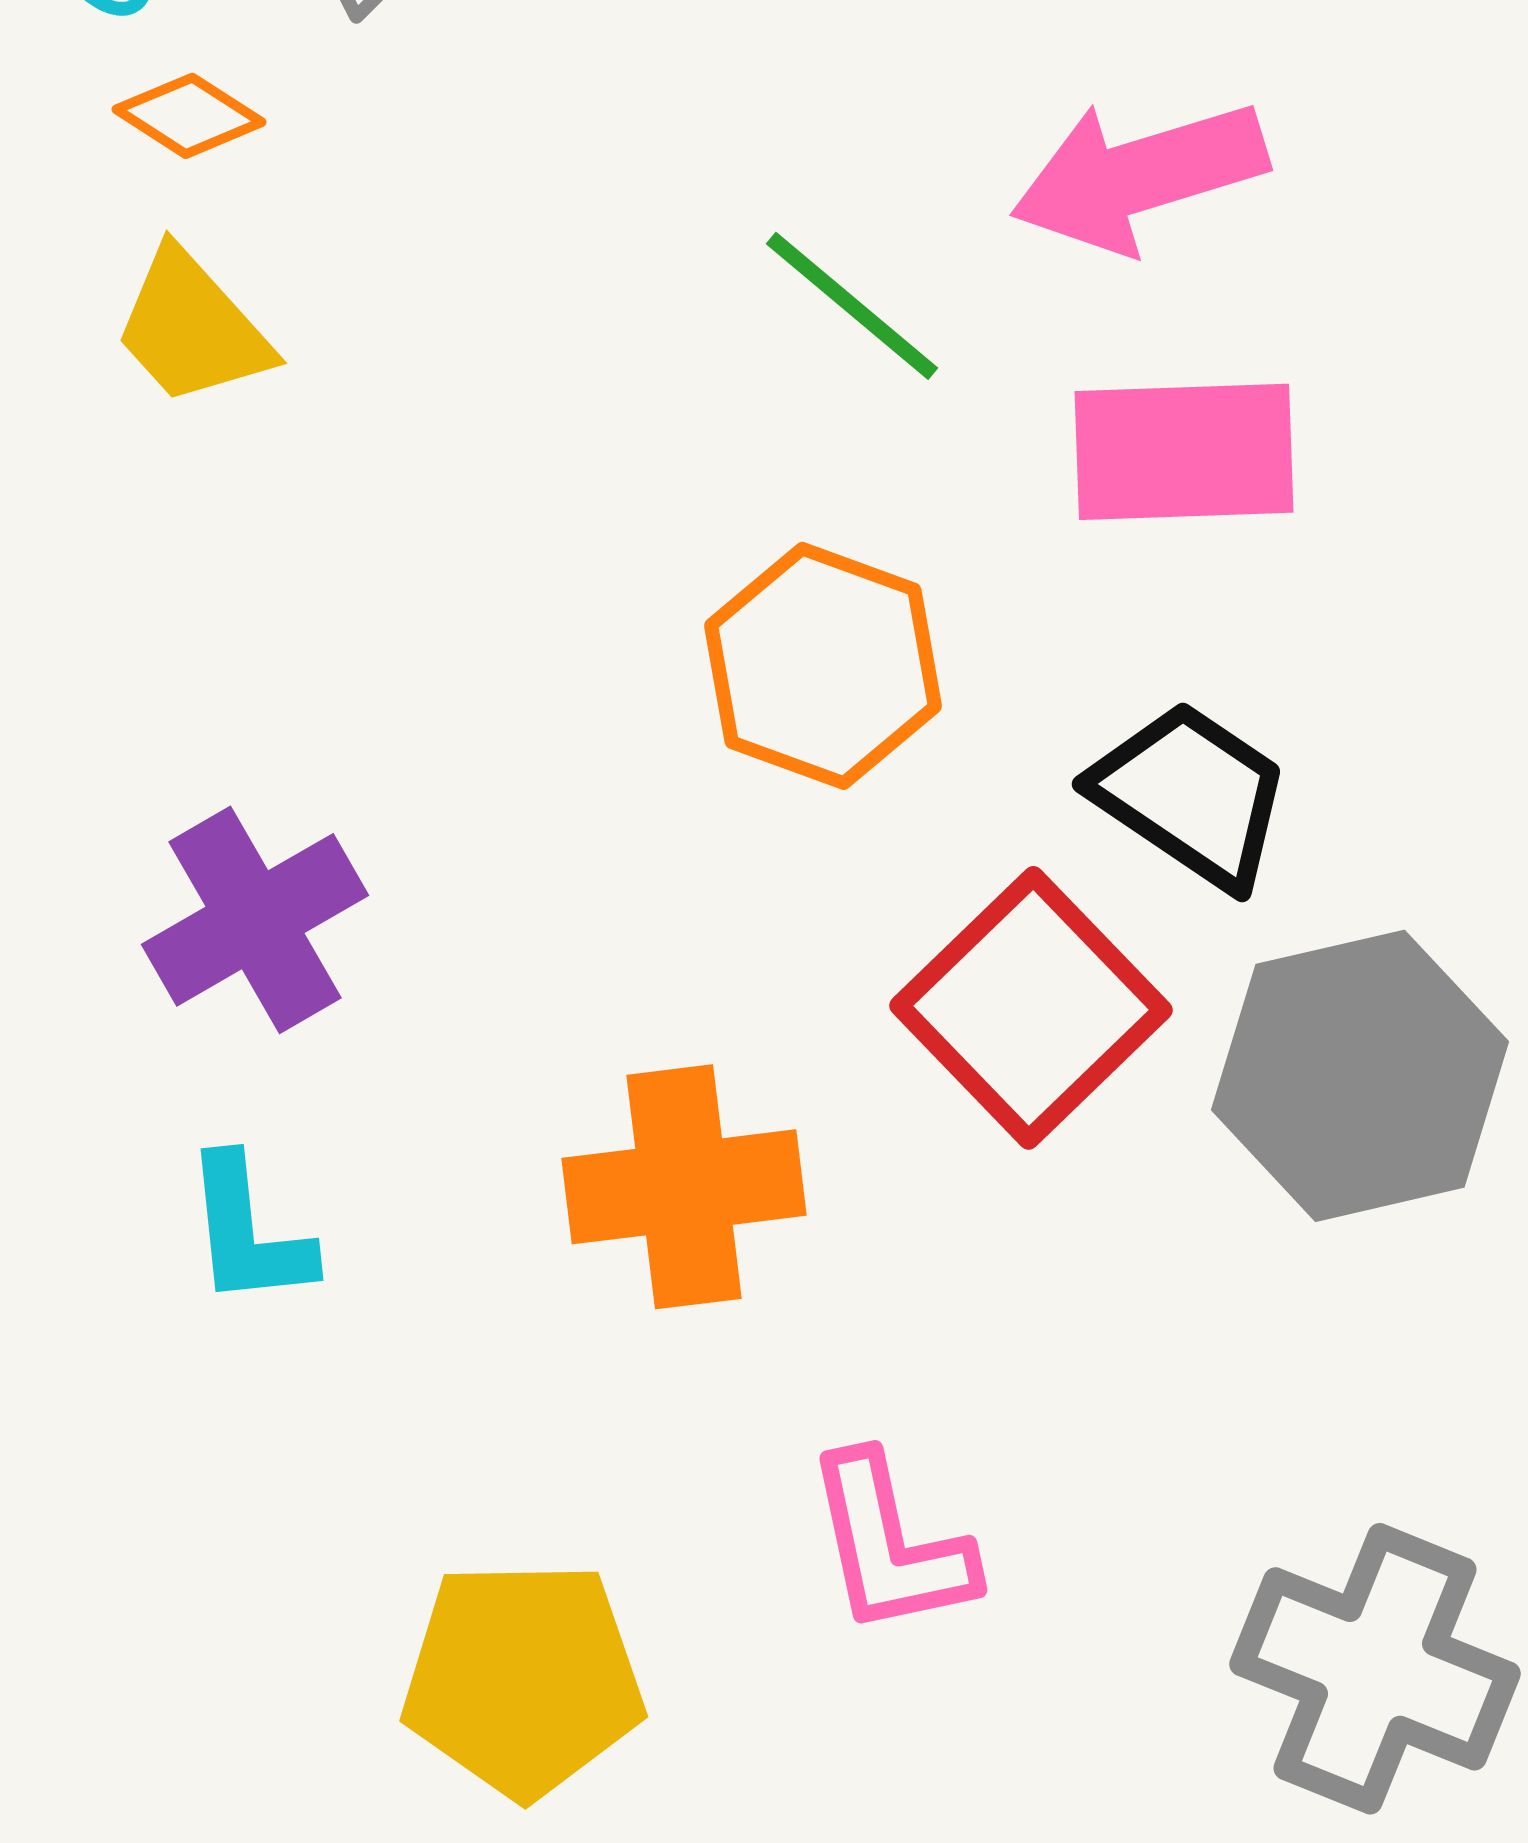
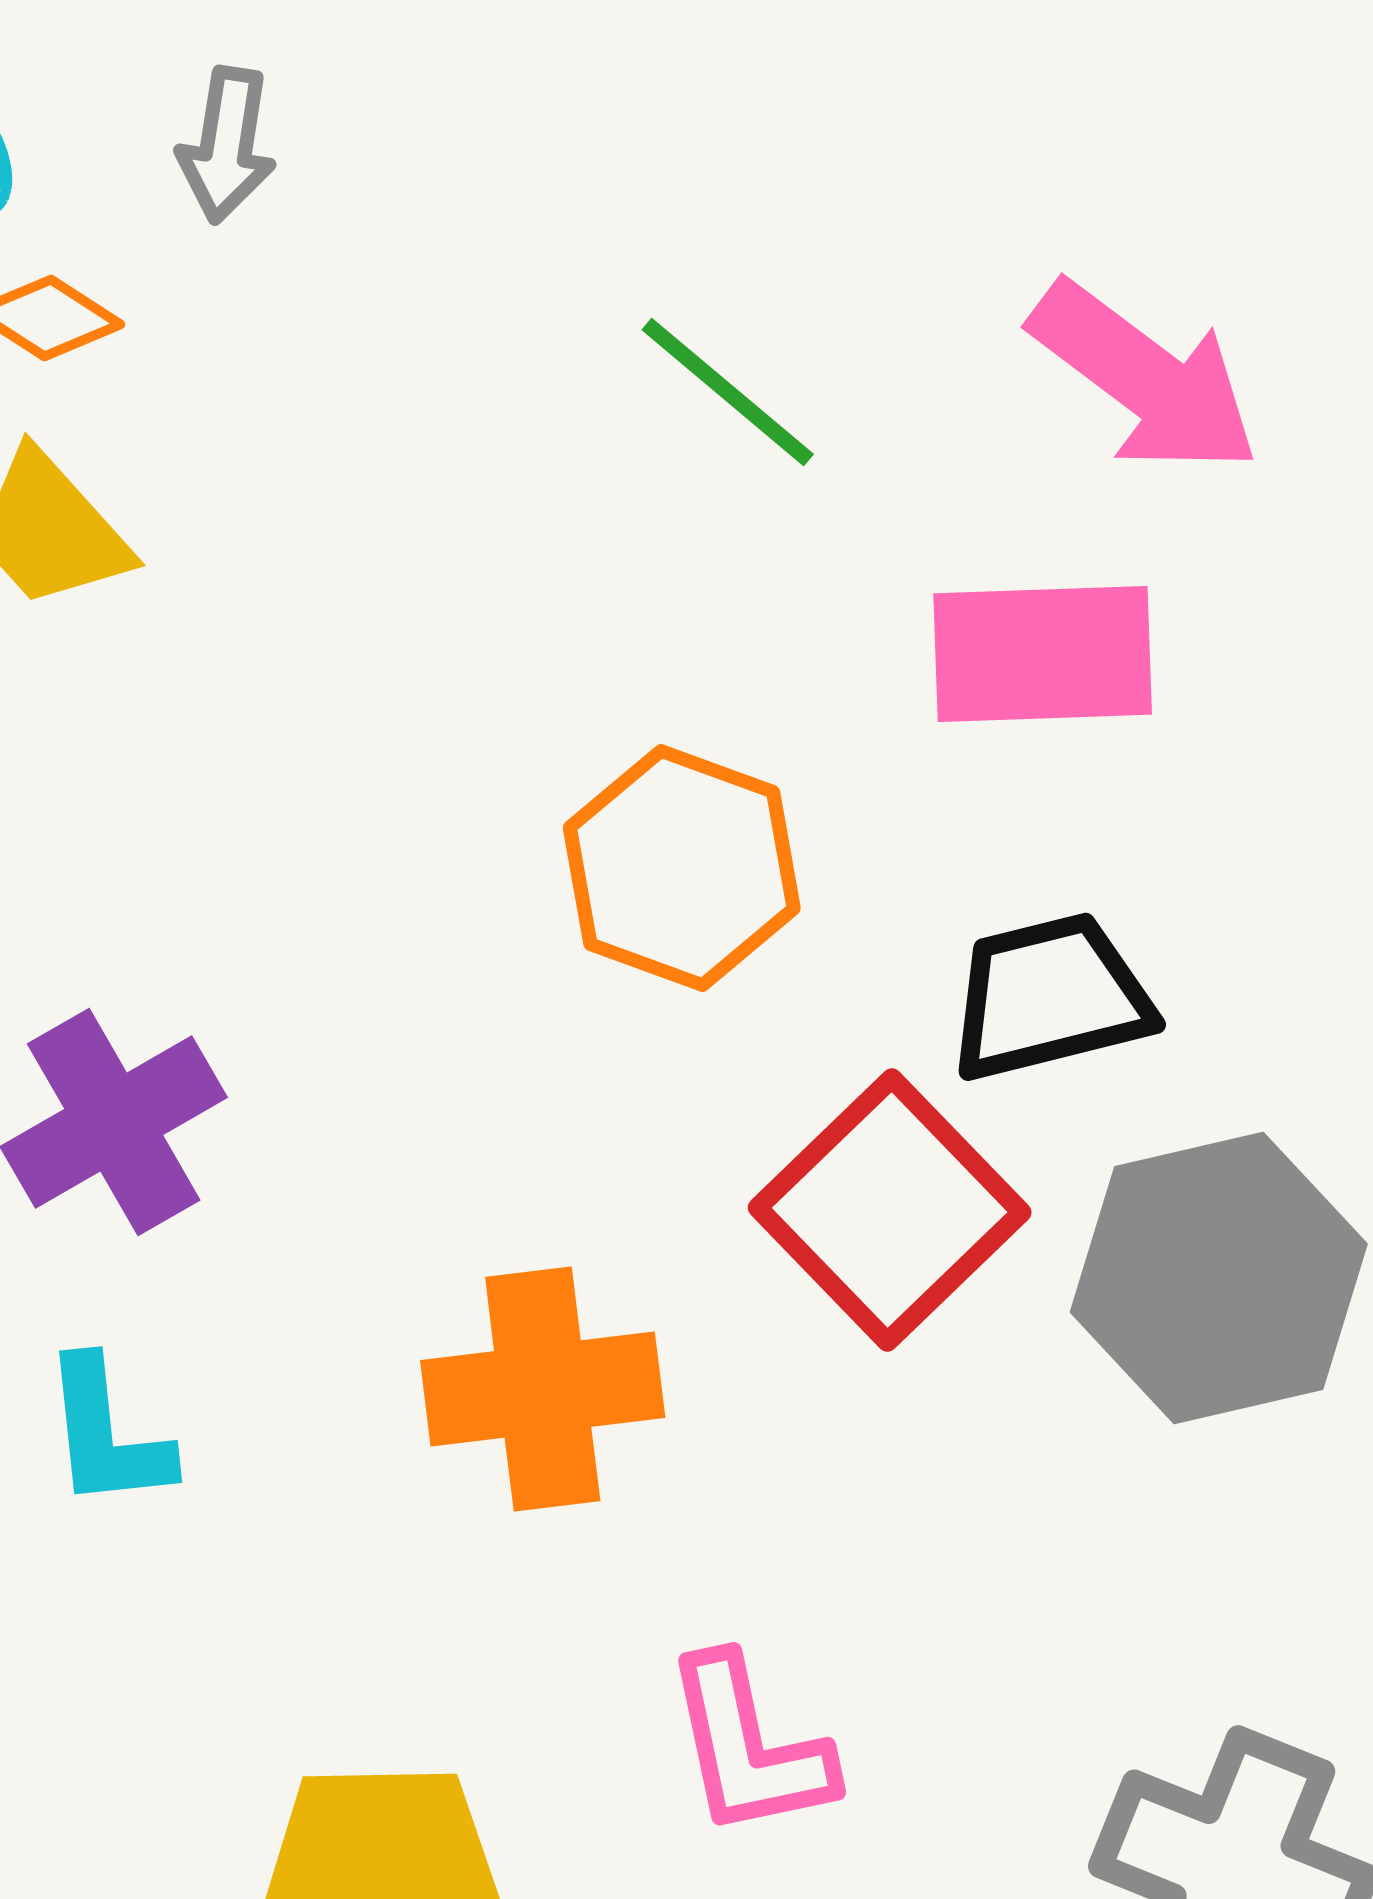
pink arrow: (1139, 176) -> (1145, 378), moved, turned -126
green line: (852, 306) -> (728, 392), moved
black trapezoid: (1191, 795) -> (1050, 997), turned -48

